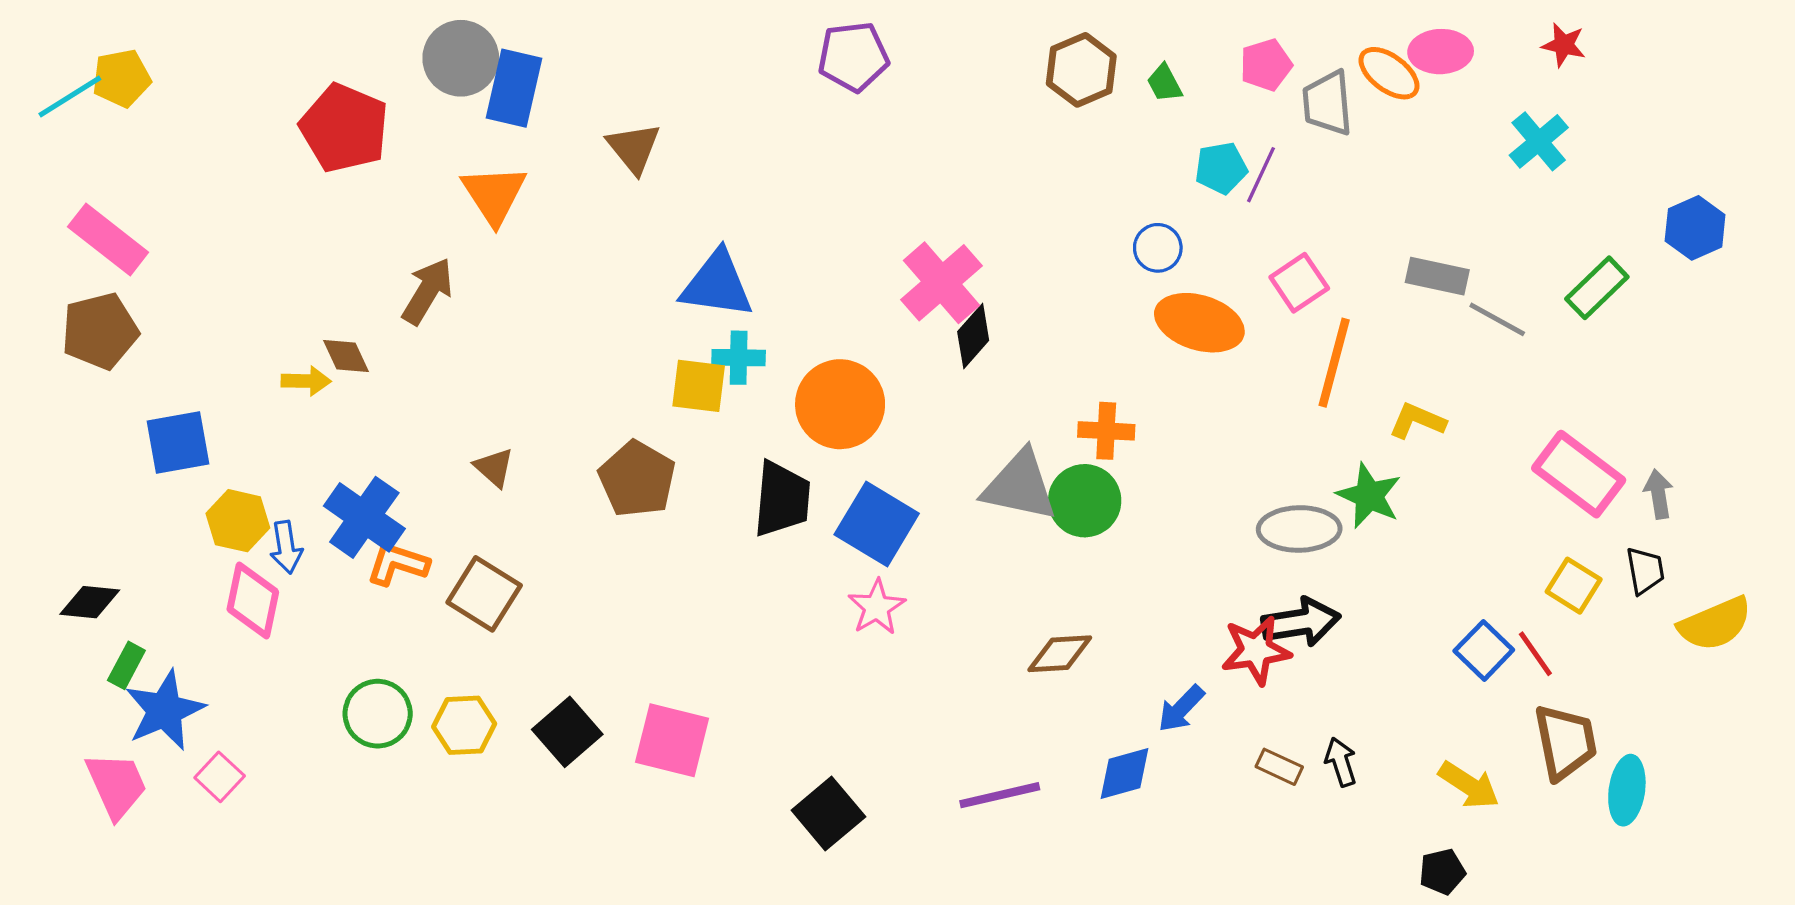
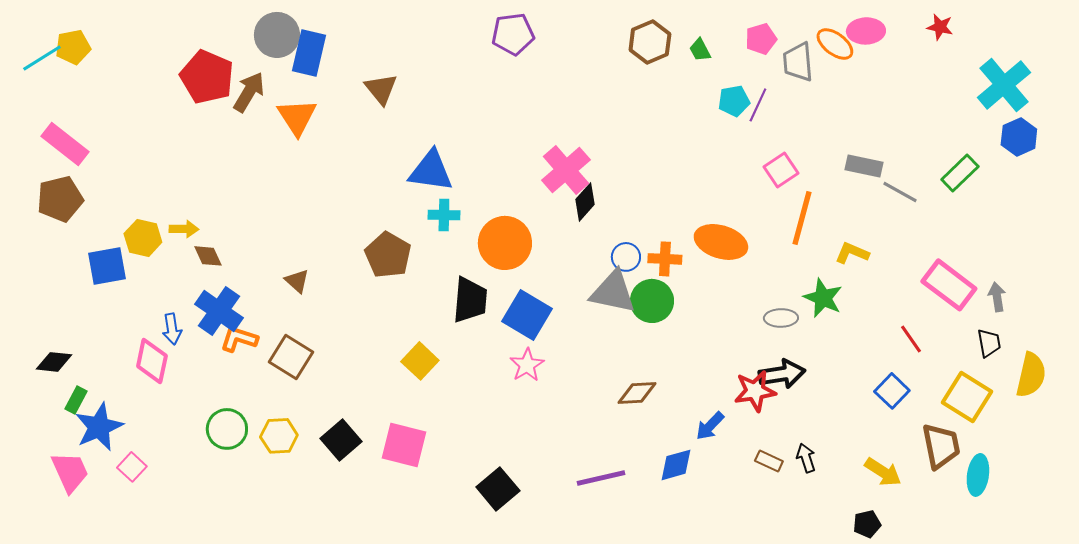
cyan cross: (1539, 141) -> (1004, 85), moved, size x1.5
blue circle: (1158, 248) -> (626, 257), moved
brown arrow: (428, 291) -> (249, 92), moved
orange ellipse: (1199, 323) -> (721, 242), moved
brown diamond: (346, 356) -> (208, 256), moved
yellow square: (699, 386) -> (420, 361), moved, turned 36
brown pentagon: (637, 479) -> (388, 255), moved
yellow hexagon: (238, 521) -> (143, 238), moved
gray ellipse: (1299, 529) -> (781, 318), size x0.7
yellow square: (1574, 586) -> (967, 397), moved, size x1.5
yellow semicircle: (1715, 624) -> (1031, 375), turned -54
red line: (1535, 654) -> (911, 339), moved

